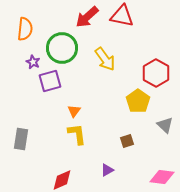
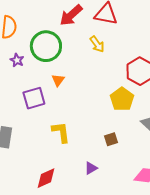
yellow arrow: (105, 59) -> (97, 44), moved, size x0.7
purple square: (50, 81) -> (34, 98), moved
orange triangle: (74, 111) -> (58, 80), moved

